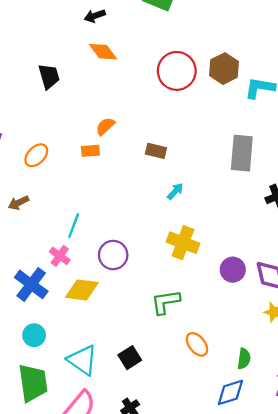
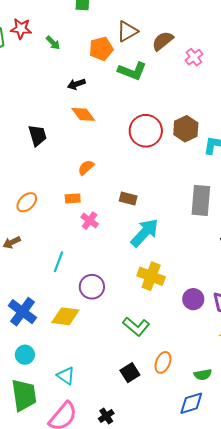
orange semicircle: (105, 126) -> (86, 168), moved
cyan arrow: (175, 191) -> (145, 233), size x2.0
pink cross: (60, 256) -> (90, 221), moved
green L-shape: (165, 302) -> (136, 326), turned -132
orange ellipse: (197, 344) -> (163, 362), turned 60
black square: (130, 358) -> (130, 373), moved
green semicircle: (244, 359) -> (203, 375), turned 72
cyan triangle: (82, 360) -> (66, 376), size x0.7

